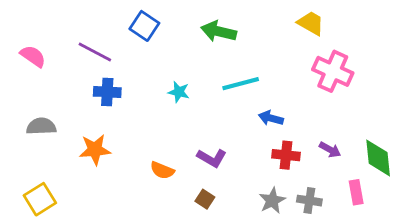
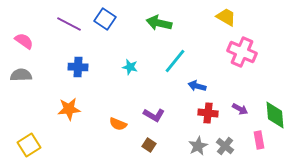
purple line: (95, 52) -> (69, 24), moved
cyan line: (241, 84) -> (175, 61), turned -36
gray semicircle: (41, 126) -> (21, 75), moved
gray cross: (309, 201) -> (225, 146), turned 30

